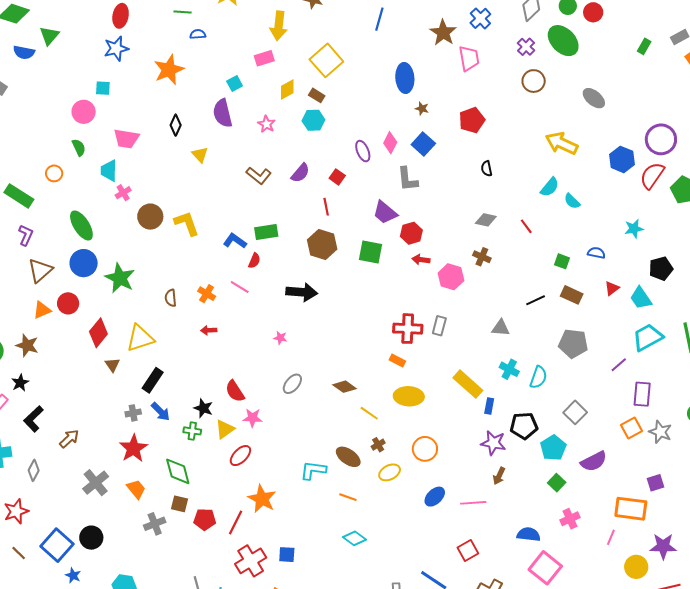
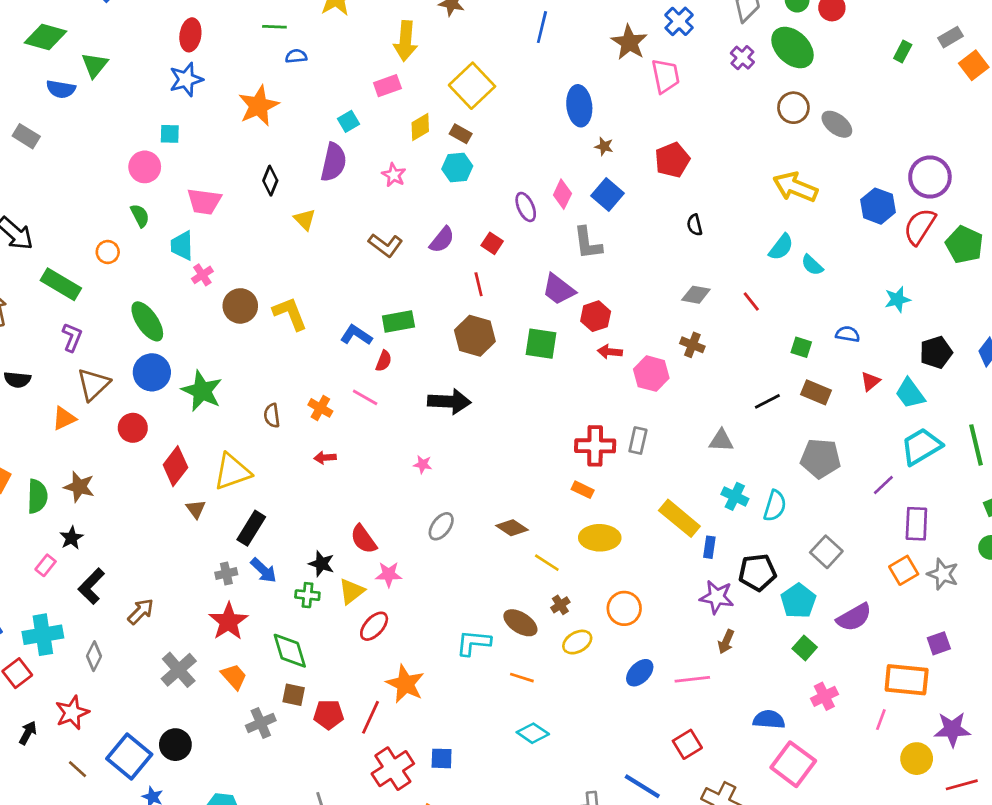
brown circle: (534, 81) -> (793, 108), moved
purple semicircle: (223, 113) -> (334, 162), turned -152
orange triangle: (42, 310) -> (64, 418), moved

